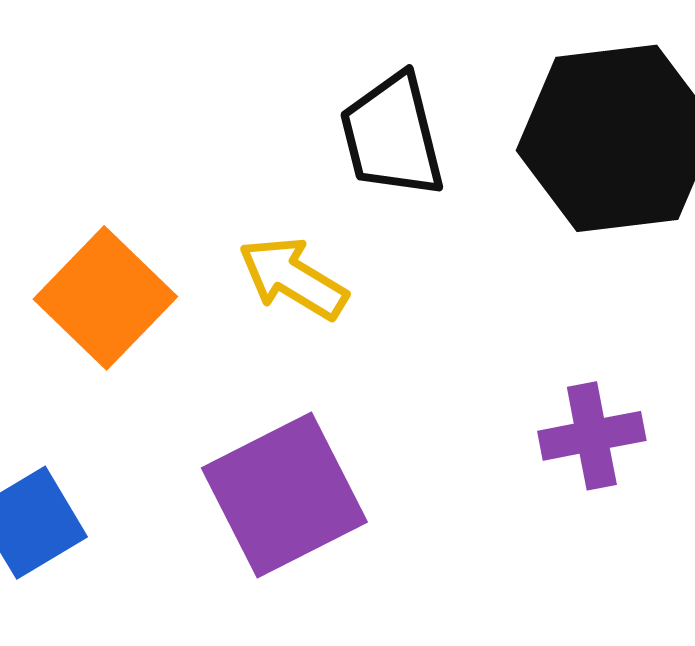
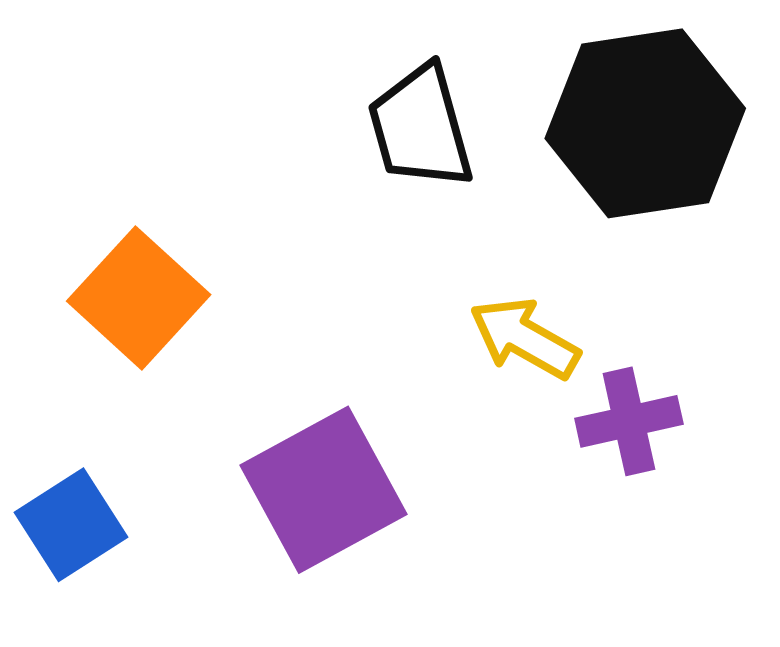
yellow arrow: (293, 278) -> (525, 338), moved

